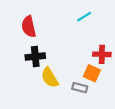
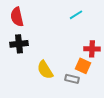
red semicircle: (29, 27) -> (17, 17), moved
black cross: (35, 57) -> (19, 44), moved

